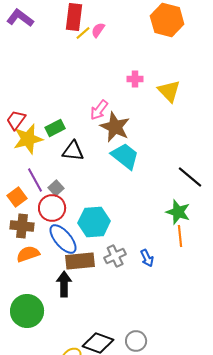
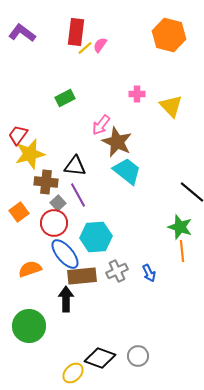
green rectangle: (55, 128) -> (65, 98), moved
purple line: (35, 180) -> (78, 195), moved
brown cross: (22, 226) -> (46, 182), moved

